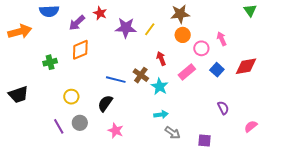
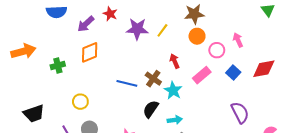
orange arrow: (20, 32) -> (23, 51), moved
black trapezoid: (18, 95) -> (34, 113), moved
black semicircle: (105, 103) -> (151, 109), moved
purple semicircle: (223, 108) -> (240, 113), size x1.5

